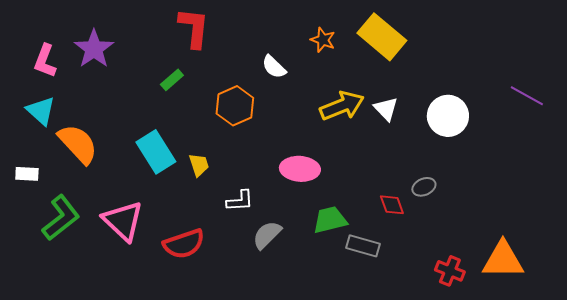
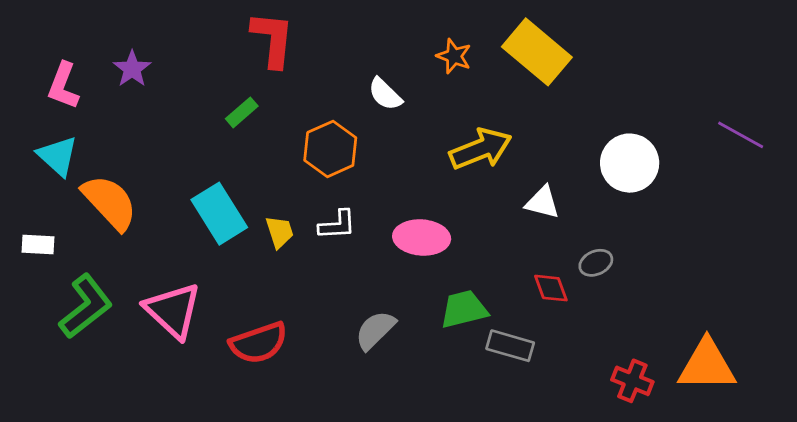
purple star: (94, 49) -> (132, 69), size x0.7
white triangle: (386, 109) -> (542, 202), moved, turned -32
white L-shape: (240, 201) -> (337, 225), moved

